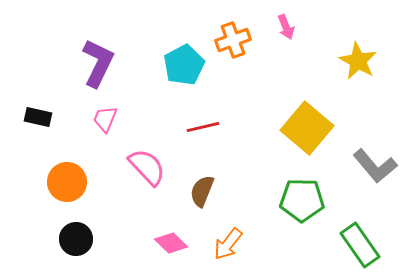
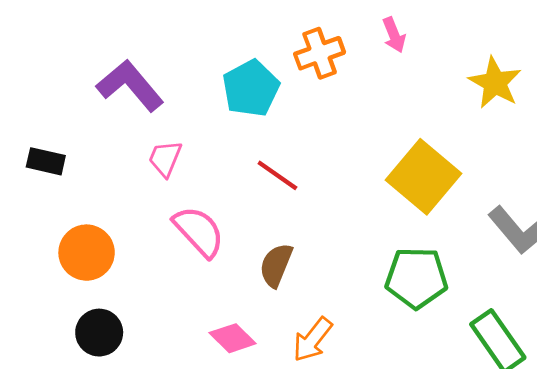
purple L-shape: (98, 63) -> (130, 86), turned -66
pink trapezoid: (105, 119) -> (165, 159), moved
red line: (203, 127) -> (277, 175), turned 48

